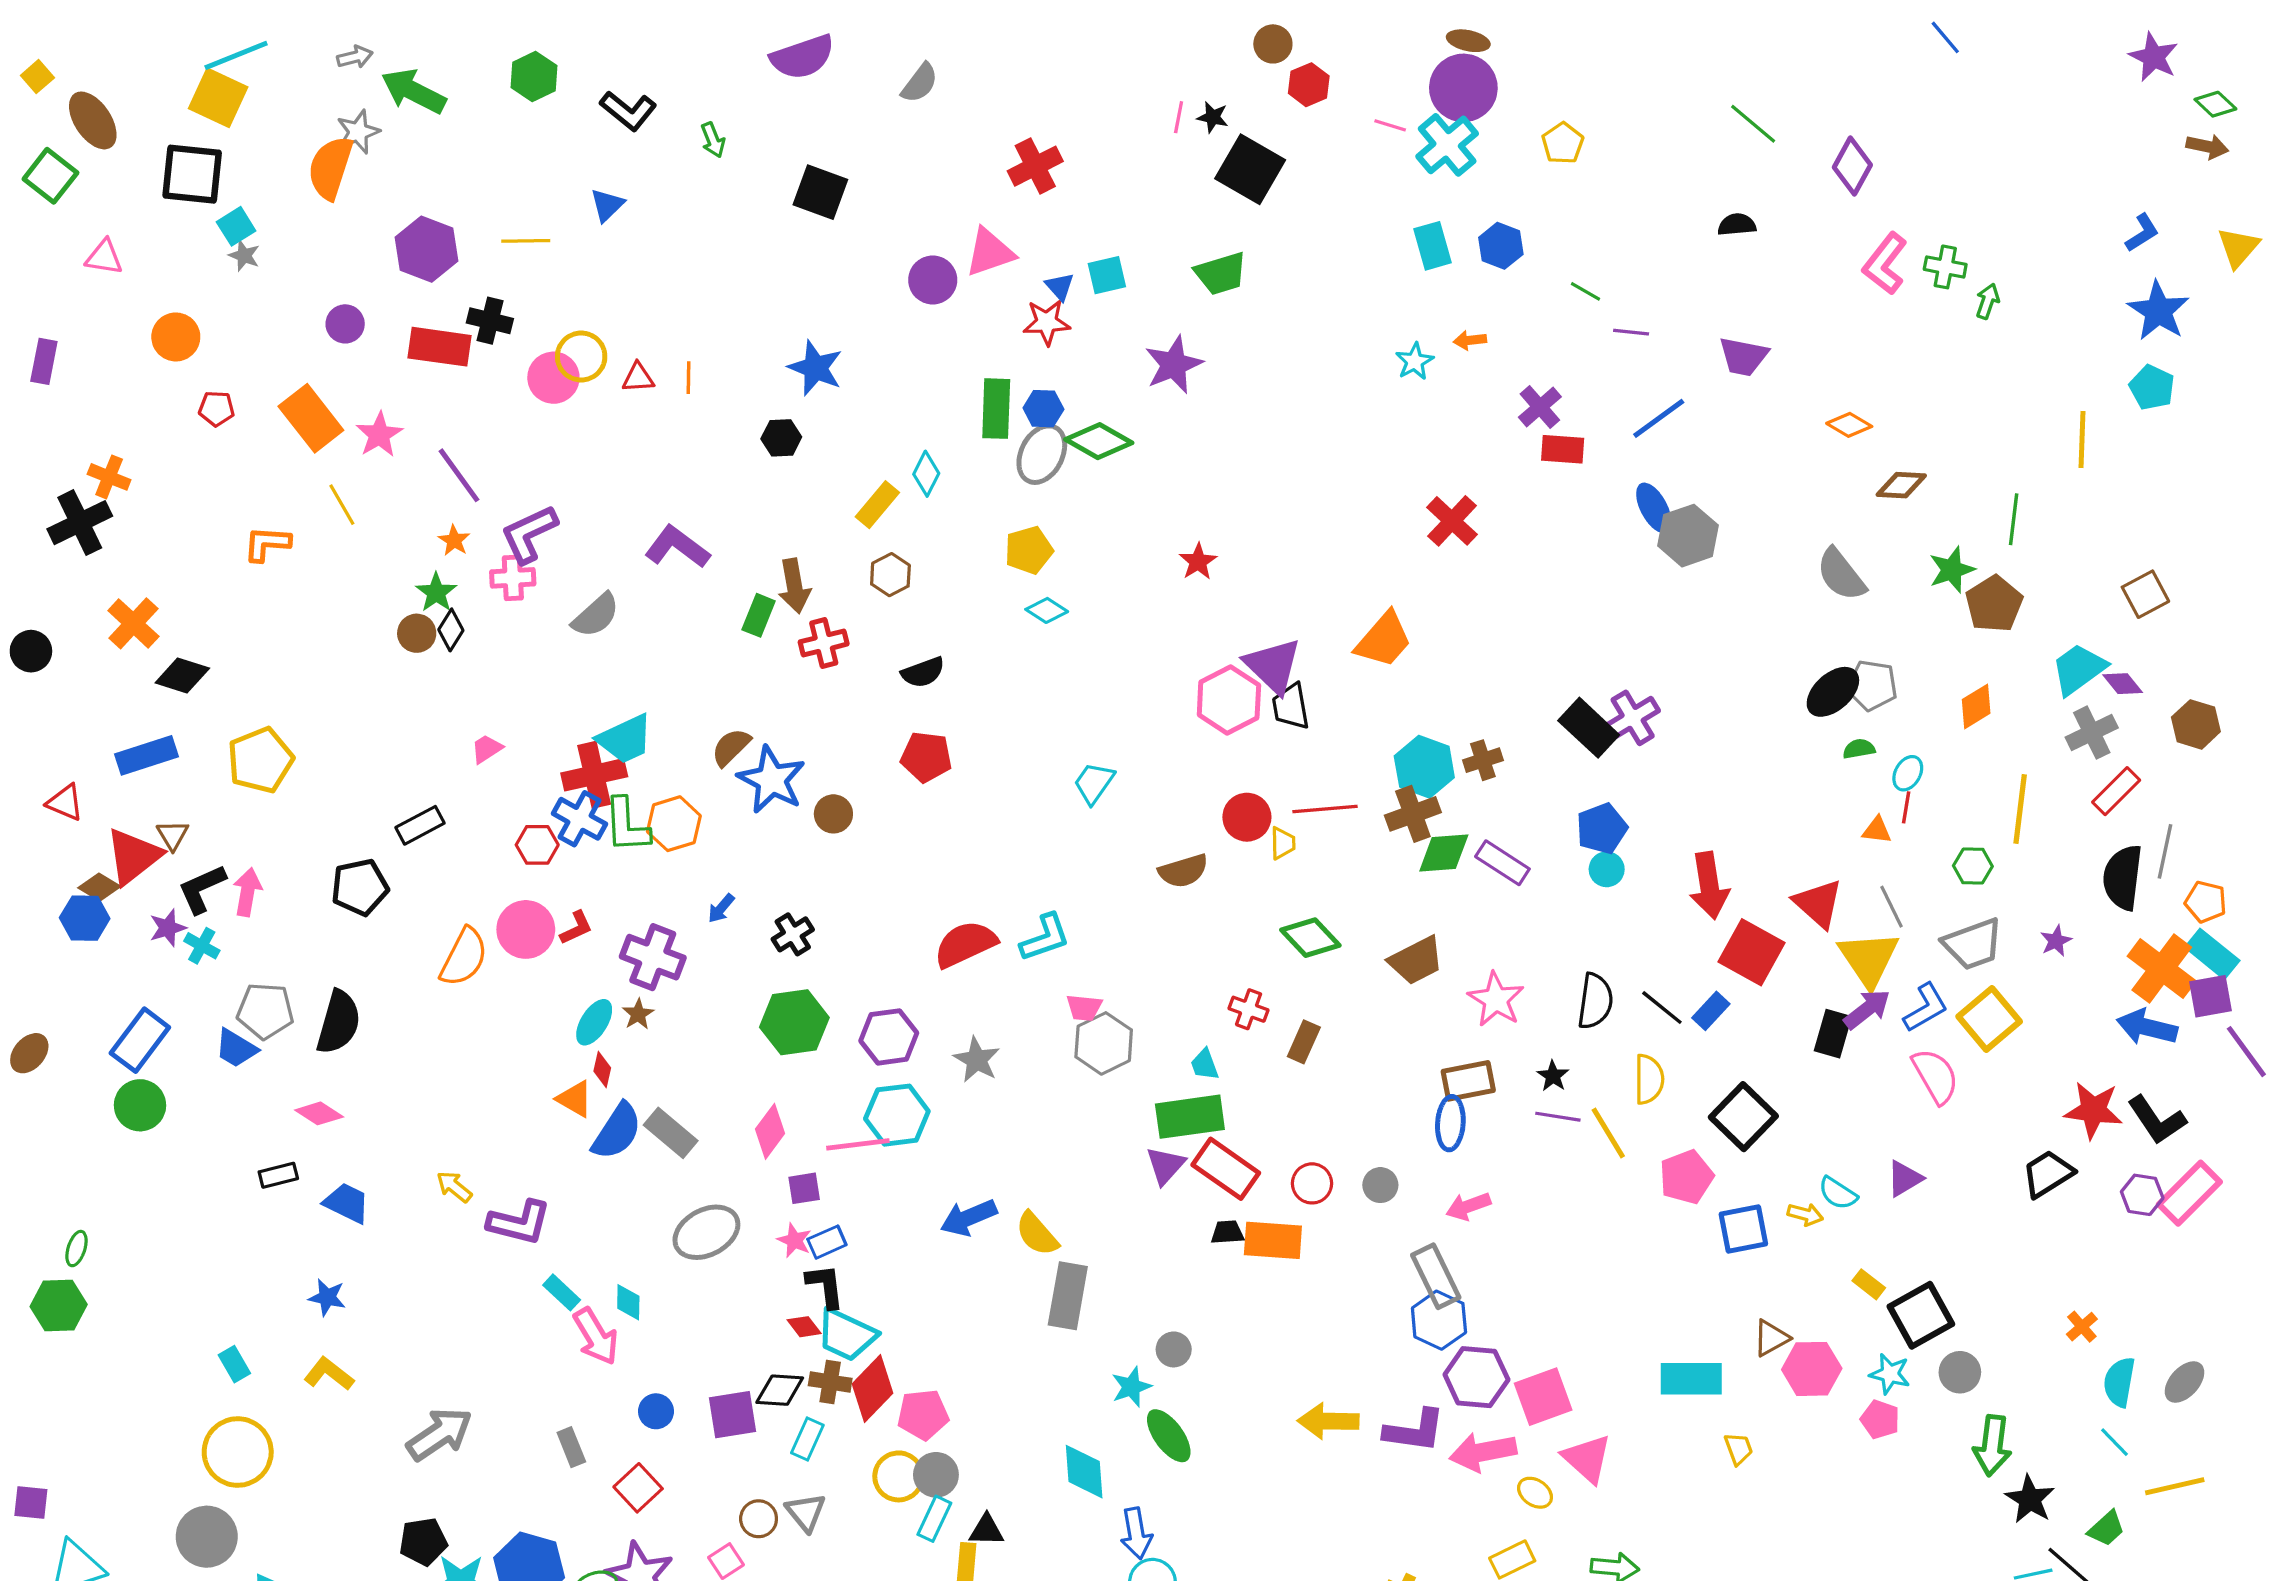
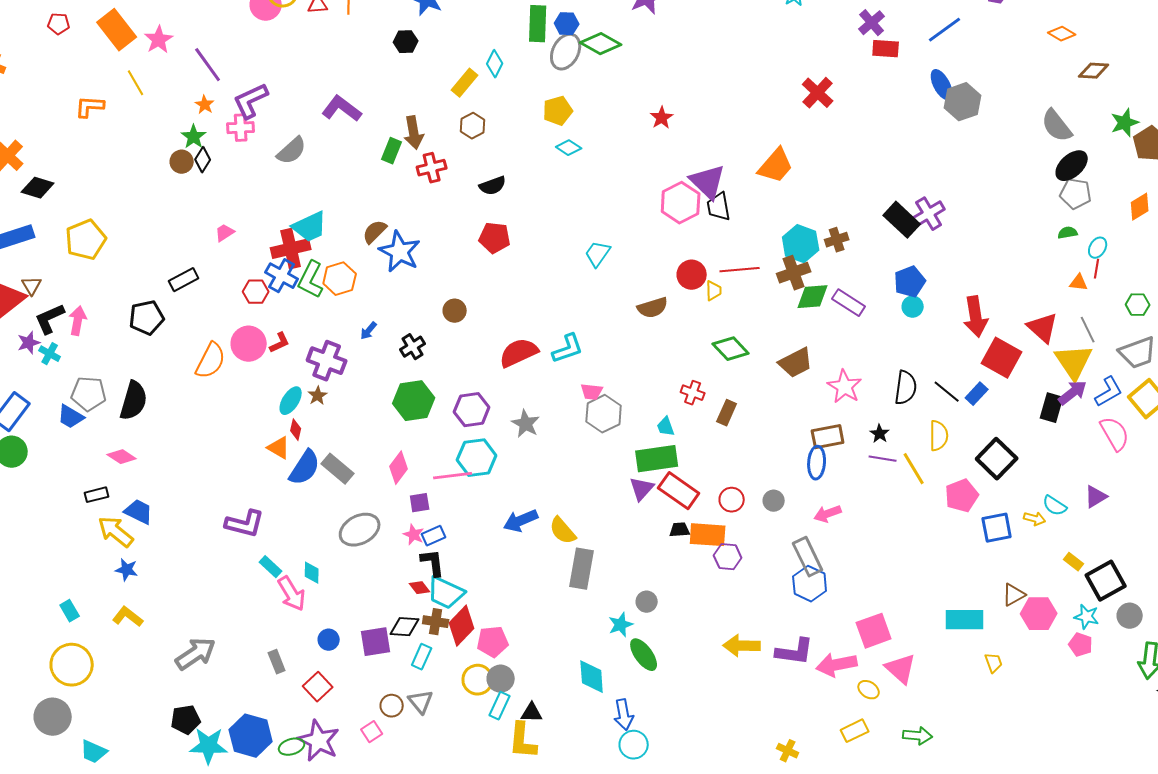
black ellipse: (1833, 692) -> (1072, 166), moved
brown circle: (833, 814) -> (455, 311), moved
green L-shape: (627, 825) -> (311, 280), turned 30
yellow arrow: (454, 1187) -> (116, 532), moved, size x1.6
purple hexagon: (1476, 1377) -> (728, 557), moved, size x0.7

